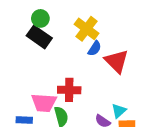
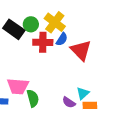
green circle: (40, 18) -> (31, 24), moved
red cross: (69, 90) -> (43, 42), moved

